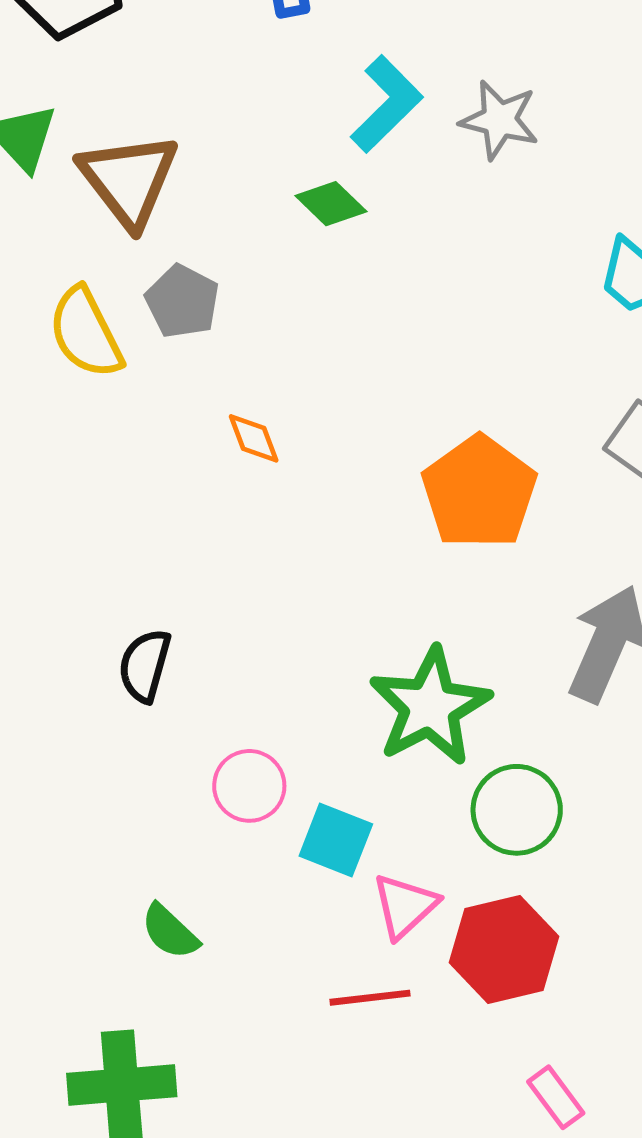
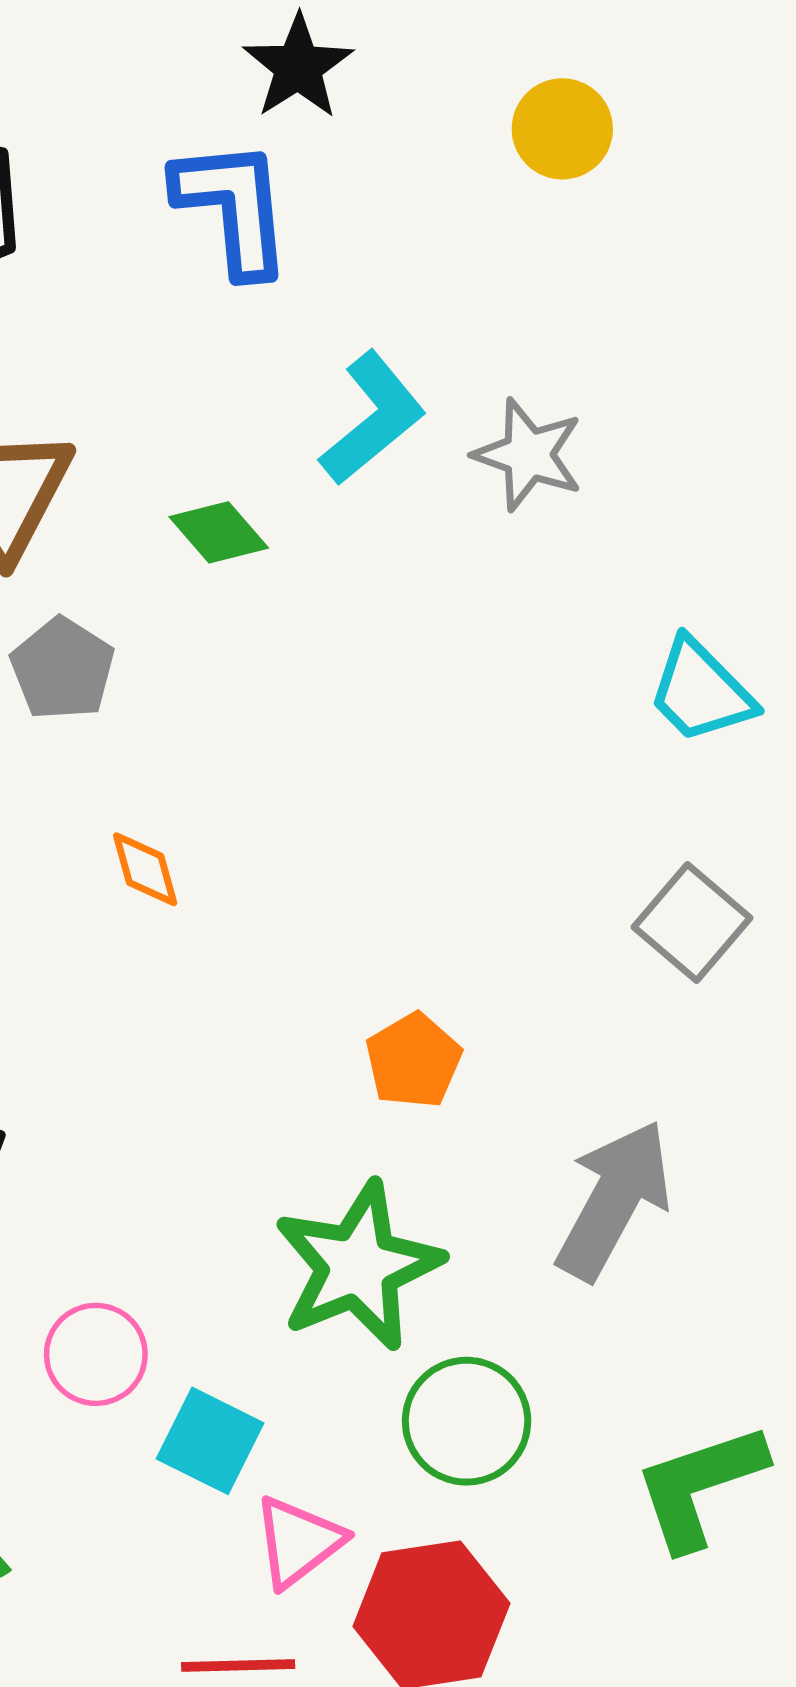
green diamond: (331, 204) -> (219, 532), moved
orange pentagon: (479, 492) -> (413, 1061), moved, size x0.6

